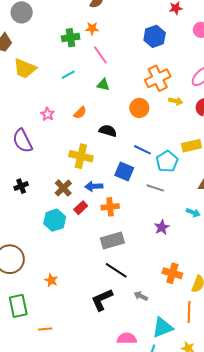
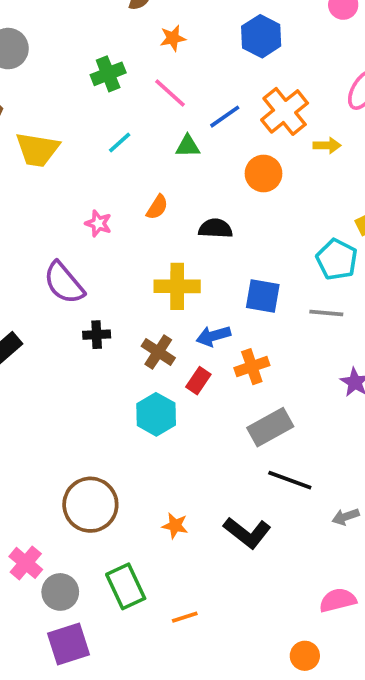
orange star: (92, 29) -> (173, 38), moved
blue line: (142, 150) -> (225, 117), moved, turned -48
black cross: (21, 186) -> (97, 335), moved, turned 32
gray arrow: (141, 296) -> (346, 517), turned -32
black L-shape: (102, 300) -> (247, 533), moved, turned -105

